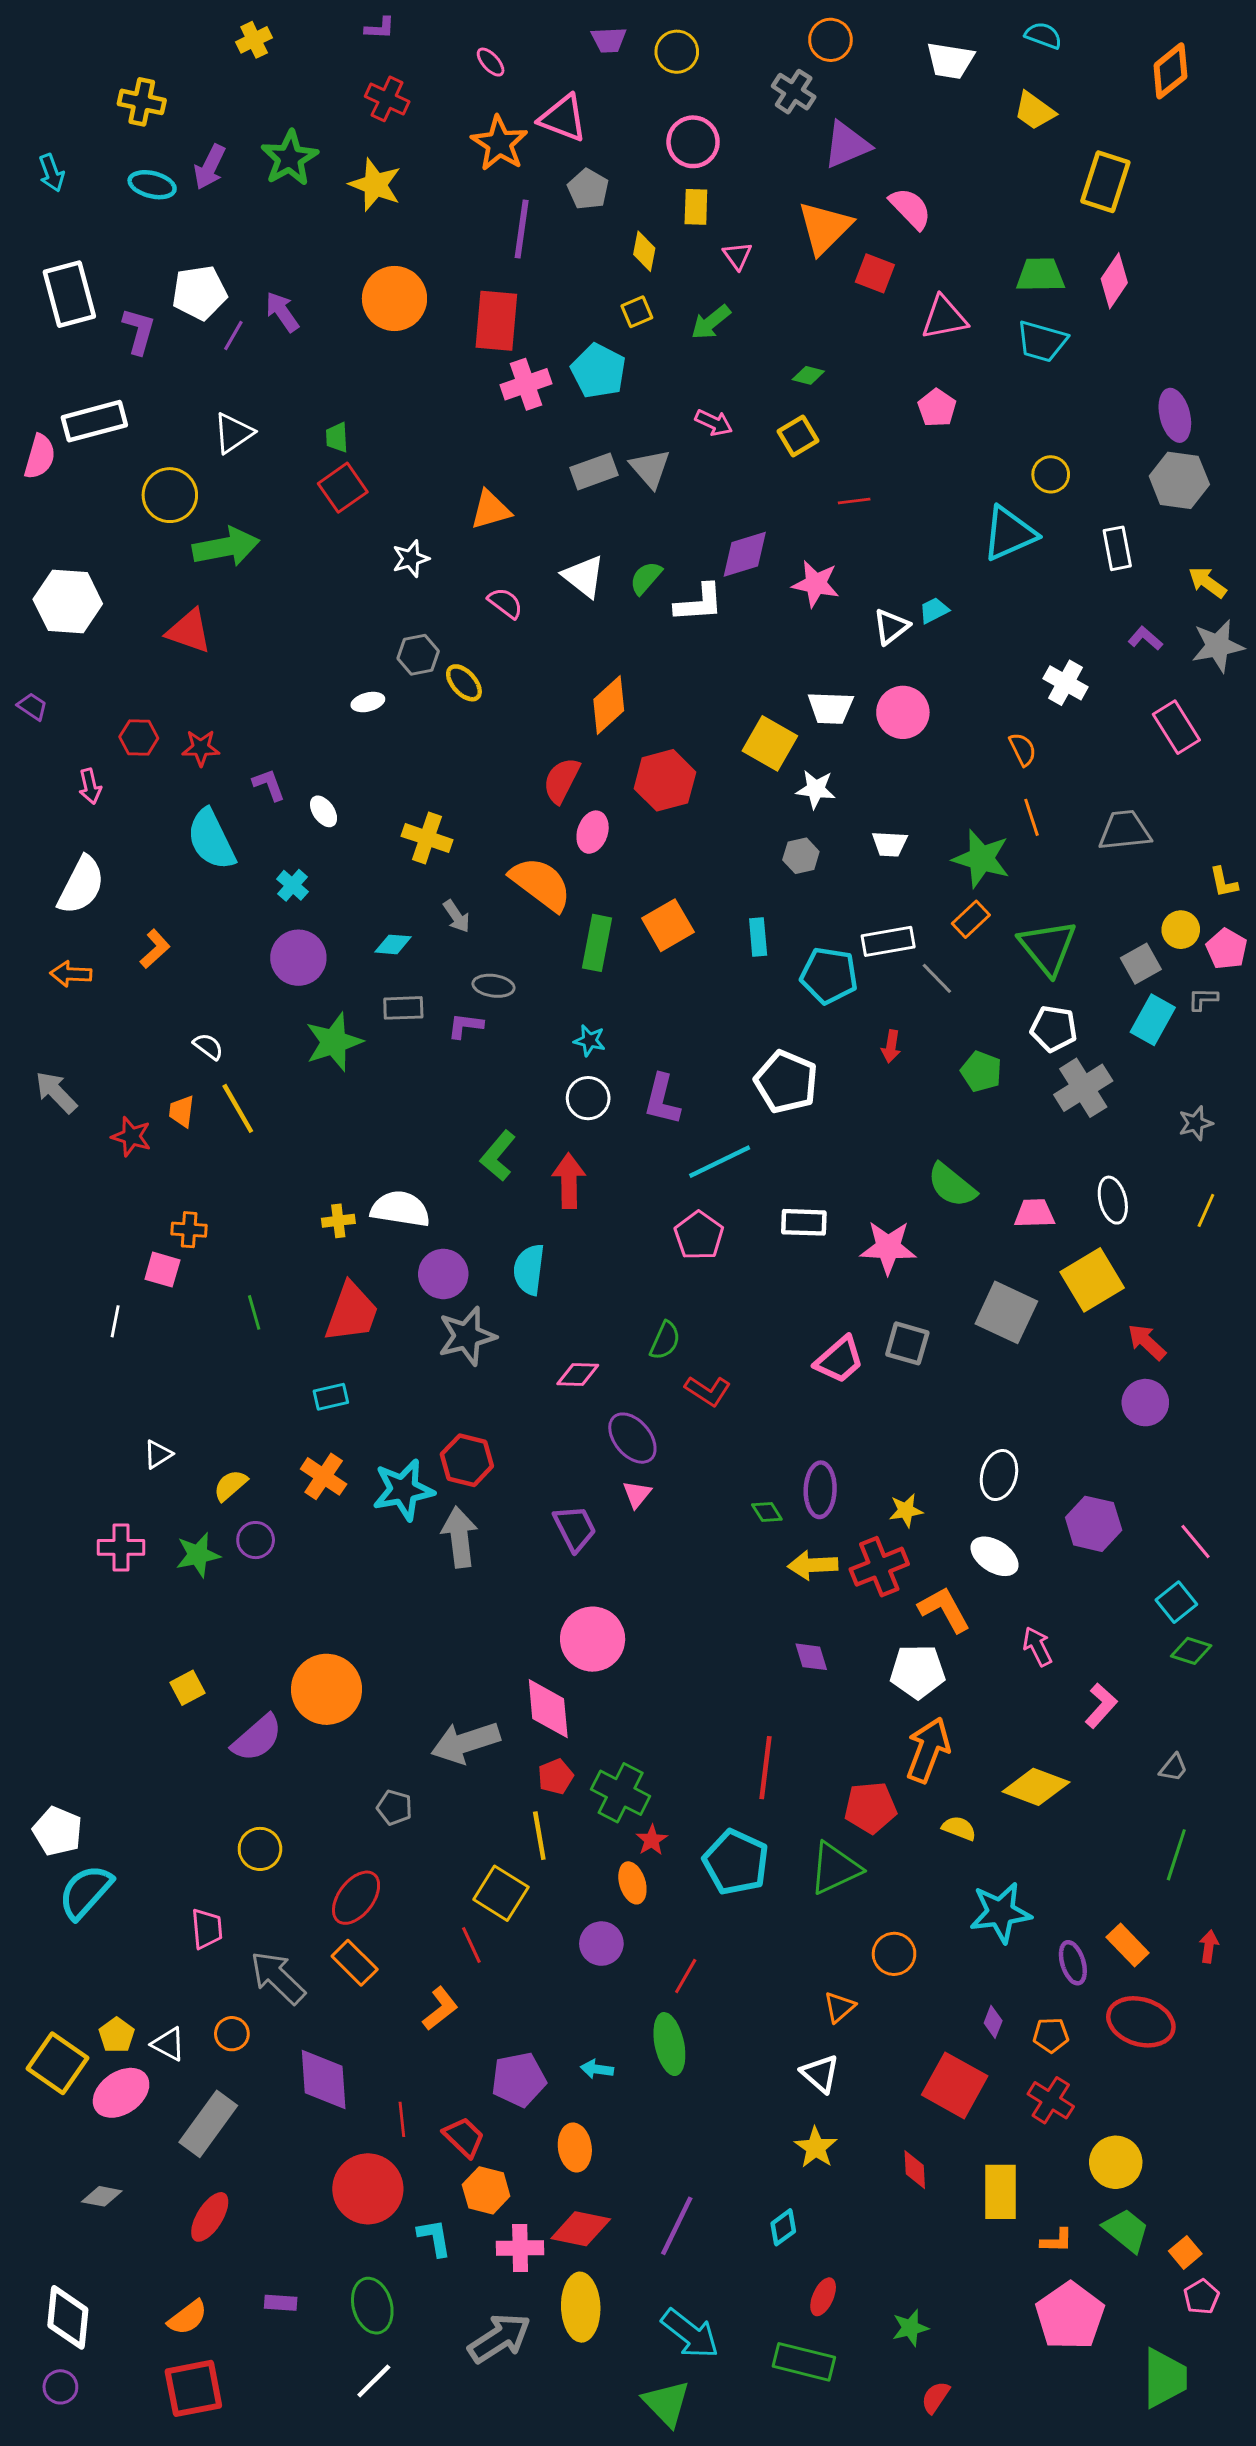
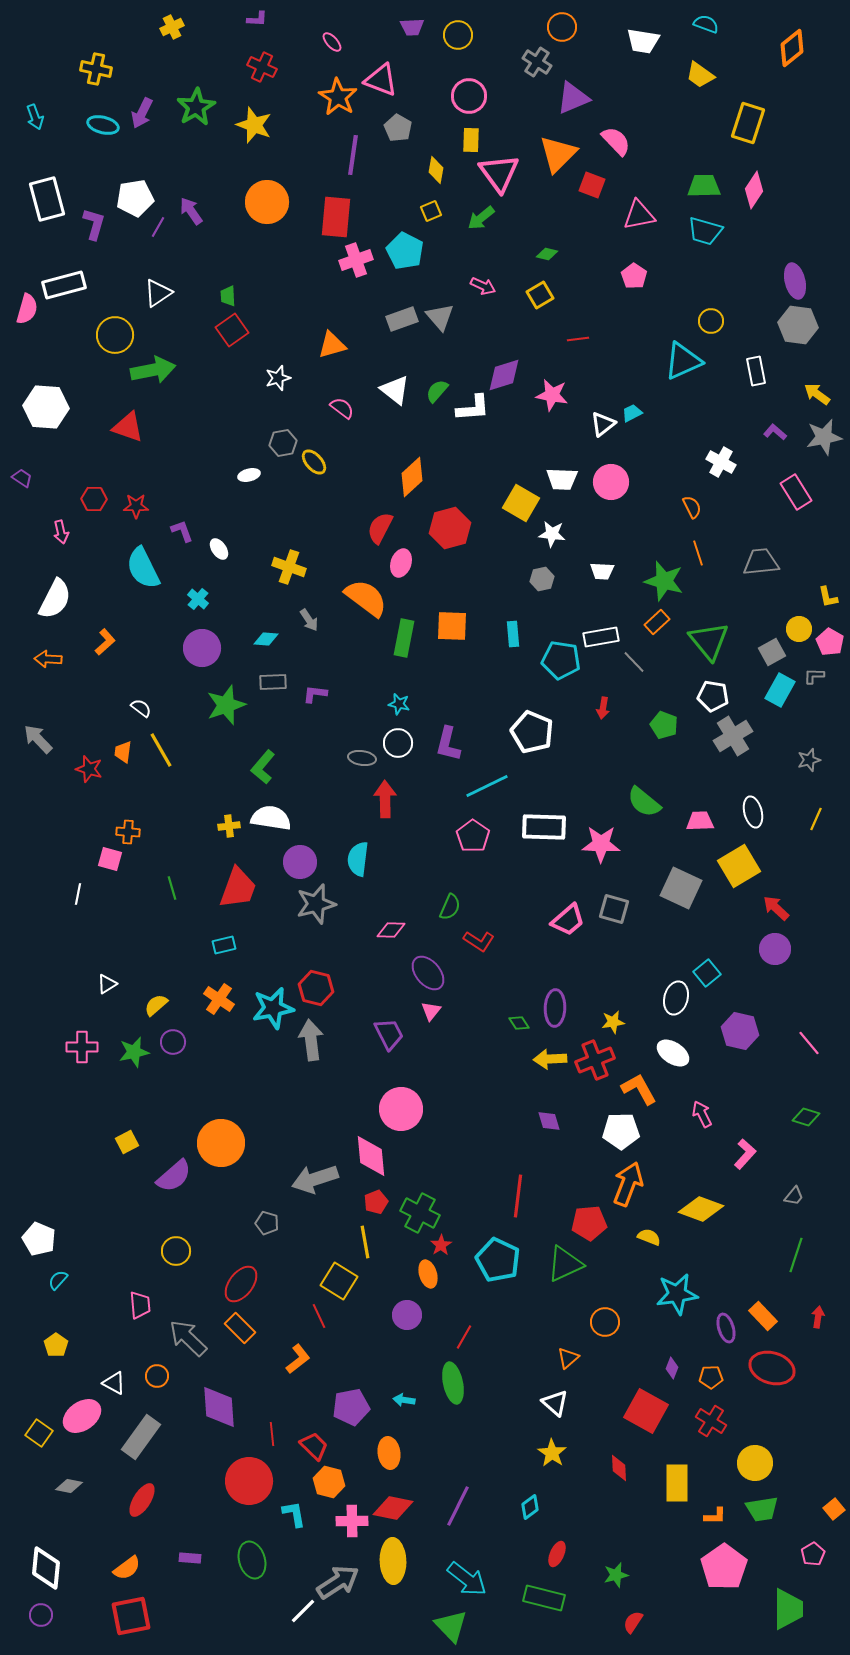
pink triangle: (737, 256) -> (499, 173), size x2.0
orange square: (668, 925) -> (452, 626), turned 32
gray ellipse: (494, 986) -> (362, 758), moved
green L-shape: (498, 1156) -> (263, 767), moved
white rectangle: (804, 1222) -> (544, 827), size x1.4
cyan square: (1176, 1602) -> (707, 973), moved
cyan semicircle: (86, 1892) -> (58, 1280), size x0.5
yellow pentagon: (117, 2035) -> (56, 1345), moved
yellow square: (57, 2063) -> (39, 1433), moved, size x0.7
green trapezoid: (1126, 2230) -> (762, 1509), turned 132
orange square: (1185, 2252) -> (834, 1509), moved
white line: (374, 2381) -> (303, 1611), moved

